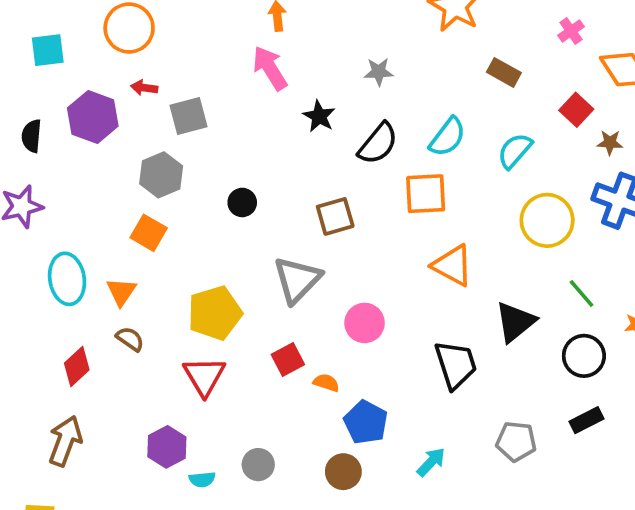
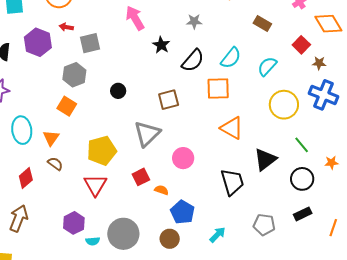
gray circle: (258, 465) -> (123, 234), size x1.8

